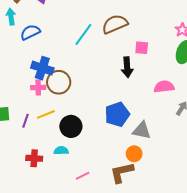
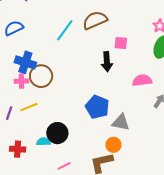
blue pentagon: (117, 114) -> (97, 107), turned -30
black circle: (71, 126) -> (57, 133), moved

